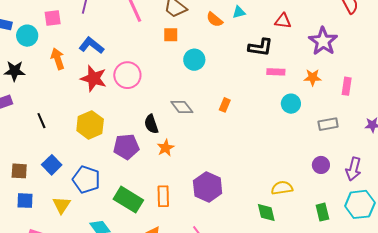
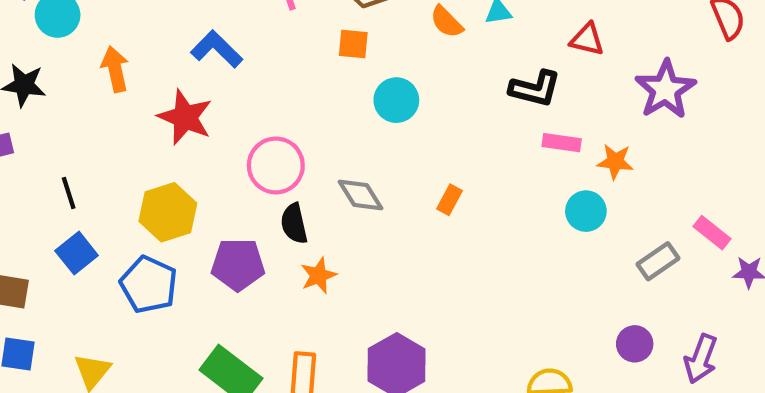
blue L-shape: (91, 45) -> (217, 49), moved
pink circle: (127, 75) -> (276, 165), moved
orange star: (313, 77) -> (615, 162), moved
pink rectangle: (347, 86) -> (712, 233), moved, turned -66
gray rectangle: (328, 124) -> (658, 261), turned -30
blue square: (52, 165) -> (77, 253), moved
blue pentagon: (86, 180) -> (149, 285), moved

